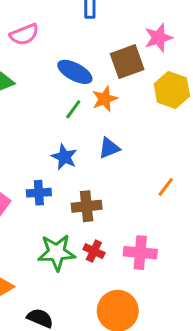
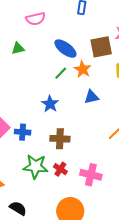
orange star: (105, 99) -> (83, 69), turned -30
blue triangle: (109, 148) -> (92, 97), moved
blue cross: (39, 193) -> (23, 132), moved

